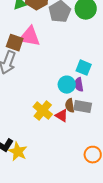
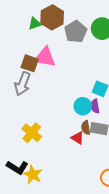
yellow cross: (43, 111) -> (32, 133), moved

